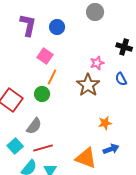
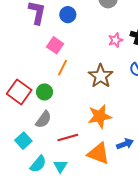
pink star: (97, 63) -> (115, 40), moved
green circle: (42, 94) -> (44, 92), moved
orange star: (105, 123) -> (100, 116), moved, size x1.6
red line: (43, 148) -> (68, 138), moved

